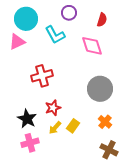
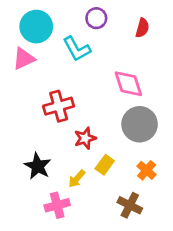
pink diamond: (92, 46) -> (128, 84), moved
red star: (53, 108) -> (85, 138), moved
yellow rectangle: (73, 126) -> (105, 165), moved
pink cross: (30, 143) -> (57, 205), moved
brown cross: (109, 150) -> (130, 205), moved

